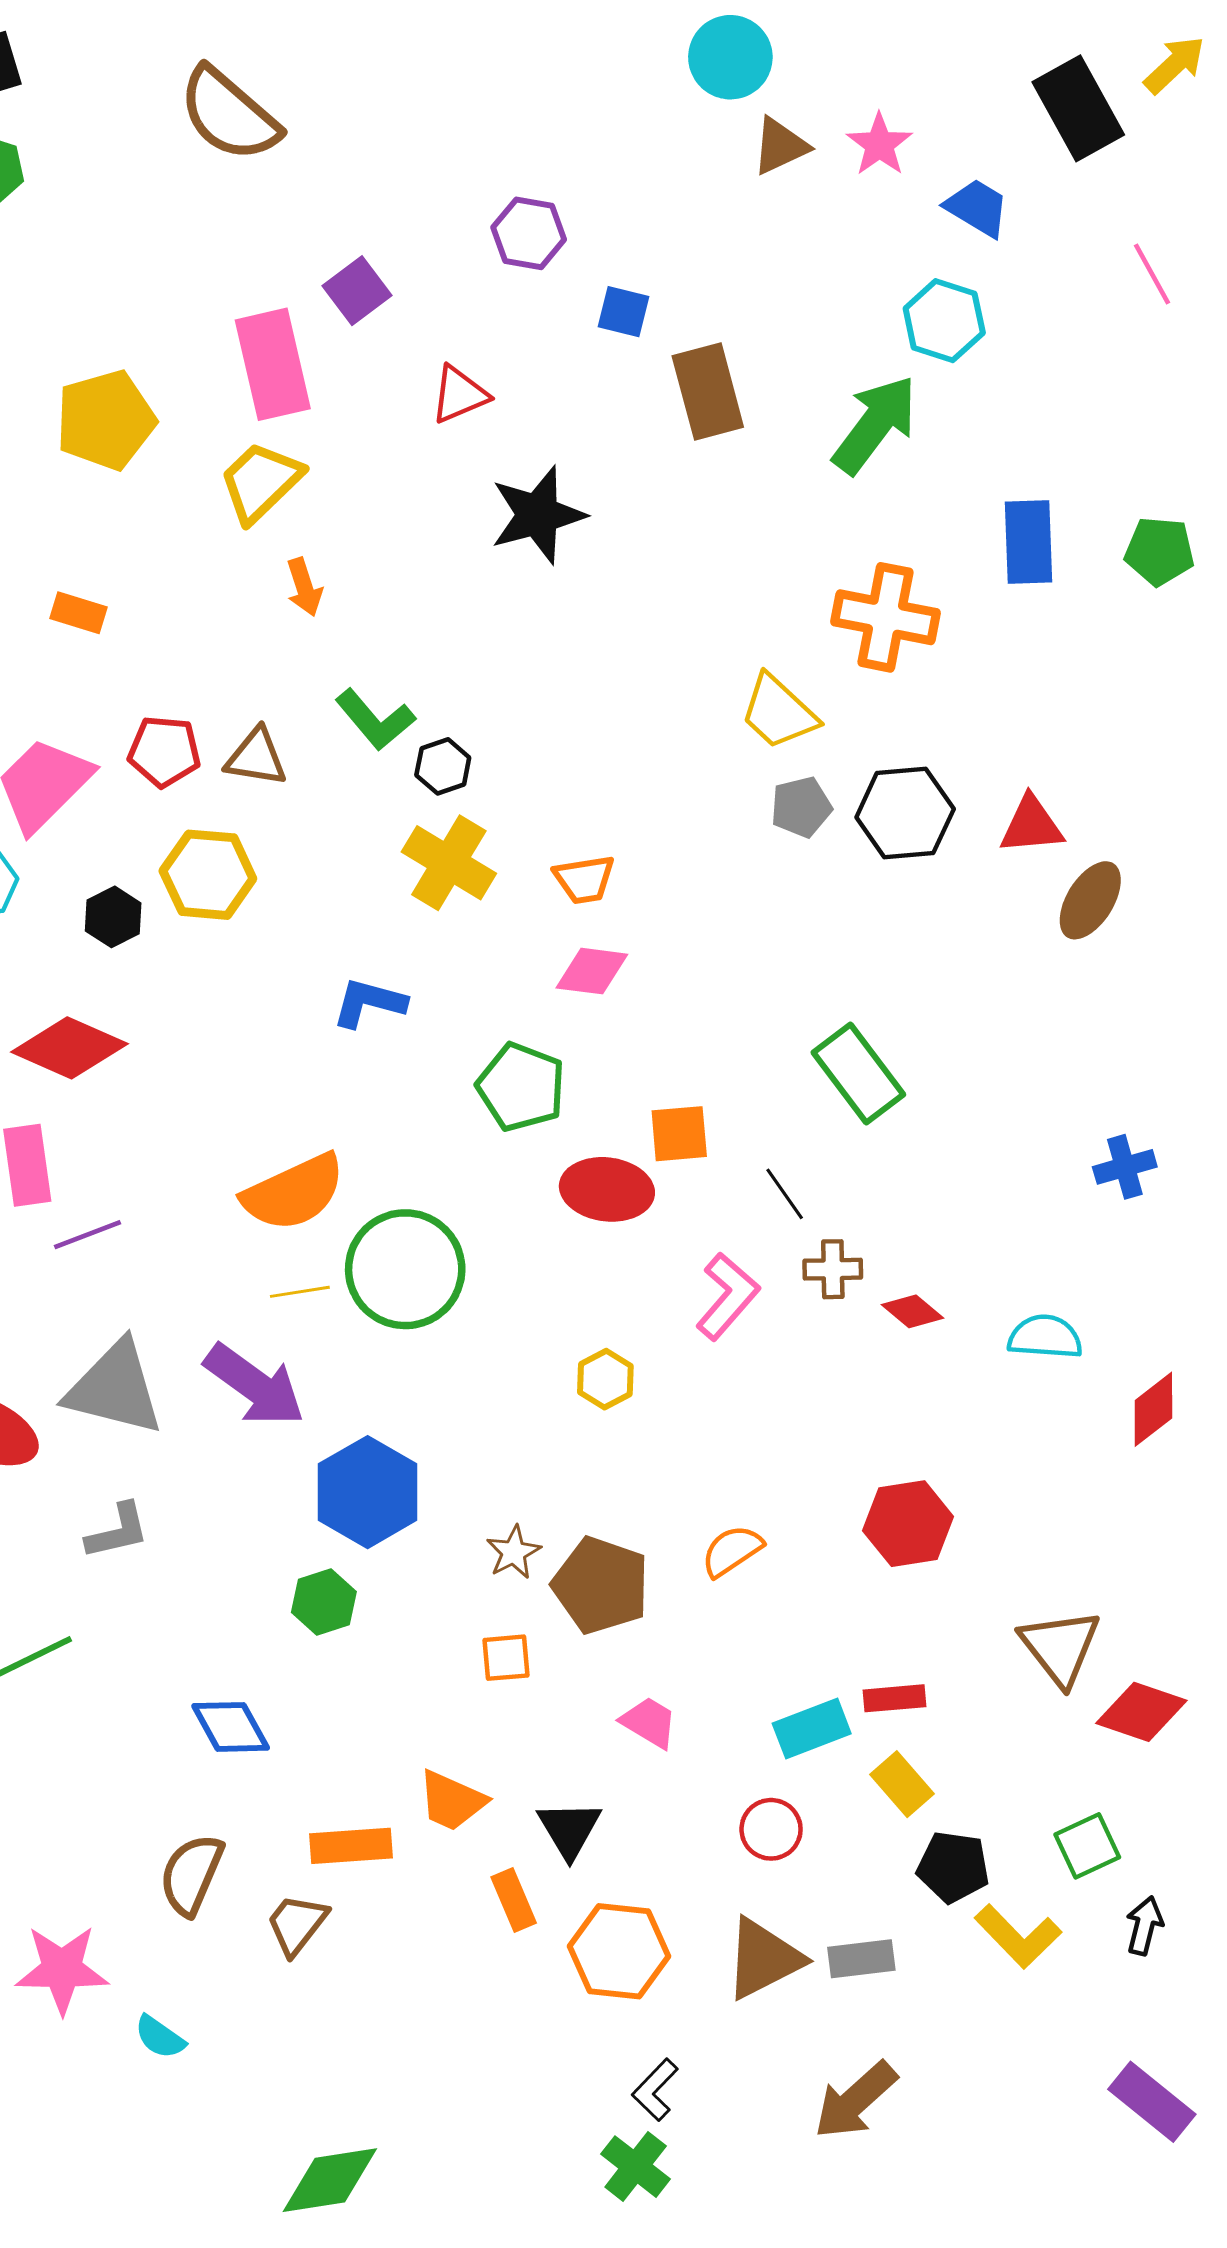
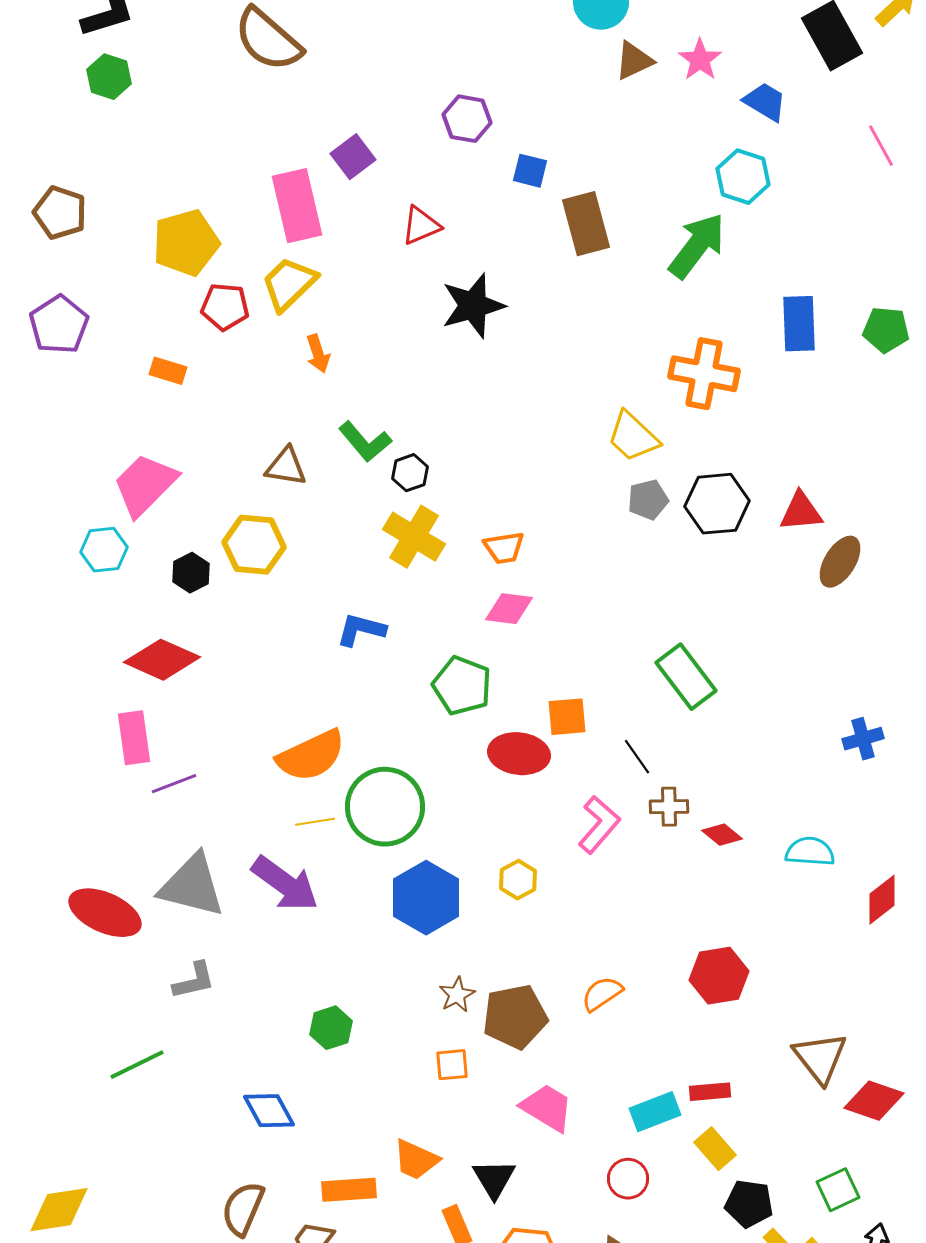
red pentagon: (164, 751) -> (225, 307), moved
blue hexagon: (368, 1492) -> (426, 898), moved
brown pentagon: (601, 1585) -> (515, 1017), turned -30
pink trapezoid: (649, 1722) -> (547, 1108), size x1.4

